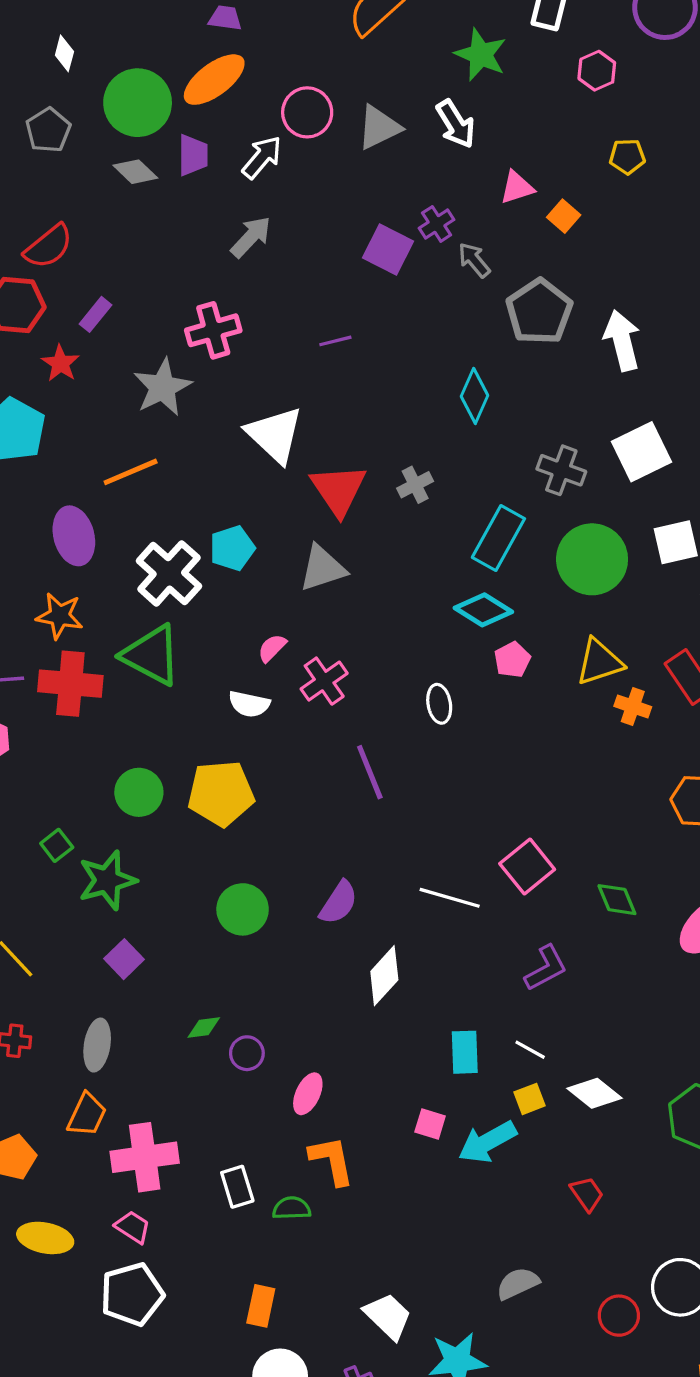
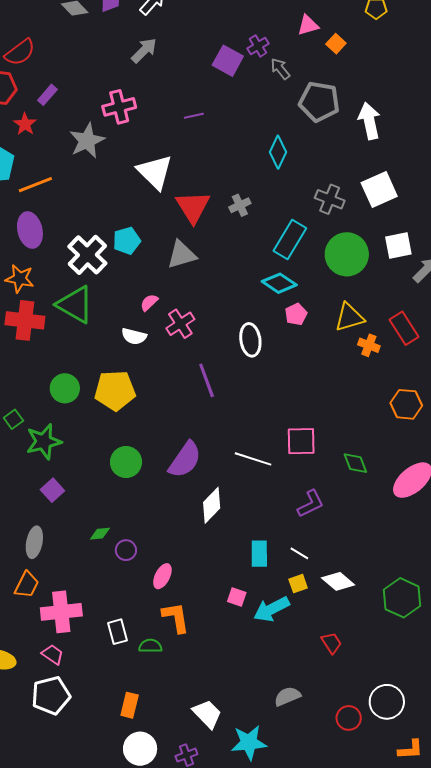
gray pentagon: (539, 312) -> (319, 102), turned -30
orange line: (131, 472) -> (35, 185), moved
white ellipse: (439, 704) -> (250, 340), size x1.4
pink square: (527, 866) -> (301, 441), turned 36
purple semicircle: (339, 903) -> (185, 460), size x1.4

